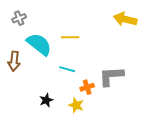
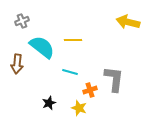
gray L-shape: (111, 76) -> (114, 79), turned 100

